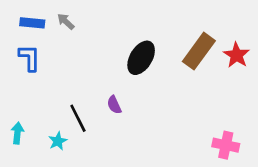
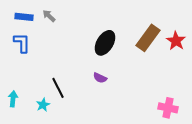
purple semicircle: (114, 105) -> (100, 78), moved, turned -40

